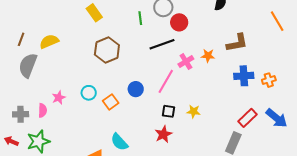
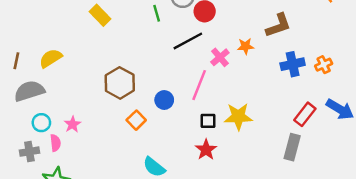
brown hexagon: (107, 50) -> (120, 83), moved
gray semicircle: (28, 65) -> (29, 91), turned 60
cyan circle: (89, 93) -> (41, 123), moved
yellow star: (194, 112) -> (238, 117), size x1.6

